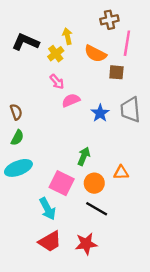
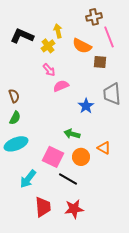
pink line: (127, 43) -> (109, 37), turned -30
blue star: (100, 113) -> (86, 106), moved
green arrow: (84, 156) -> (72, 134), turned -98
orange triangle: (121, 173) -> (104, 148), turned 32
cyan arrow: (48, 209) -> (28, 179), moved, turned 66
black line: (97, 209) -> (68, 179), moved
red trapezoid: (50, 241) -> (43, 207), turned -65

